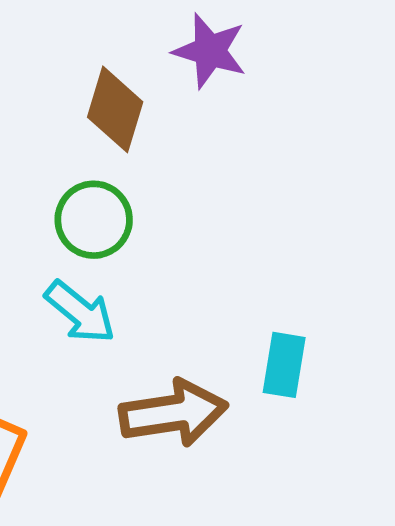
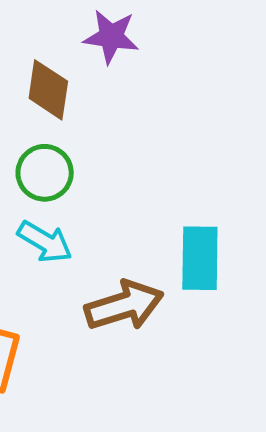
cyan rectangle: (284, 365) -> (200, 258), size x1.4

